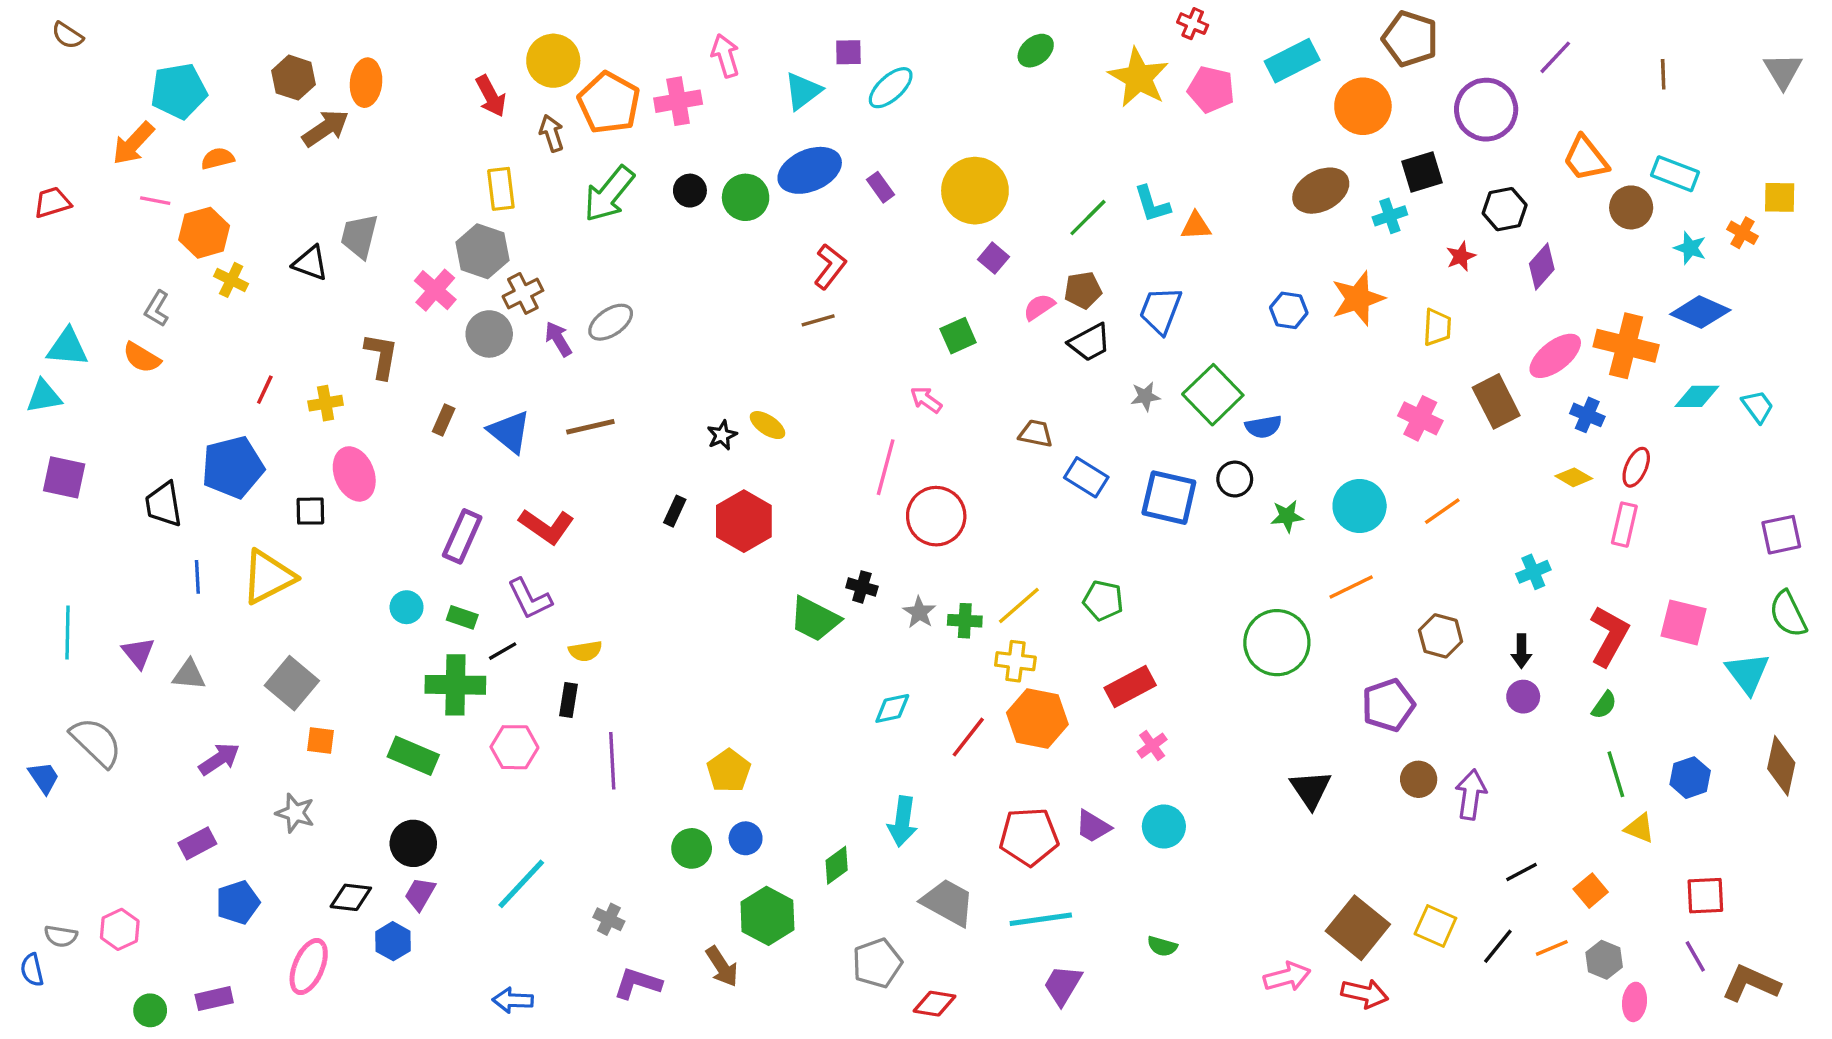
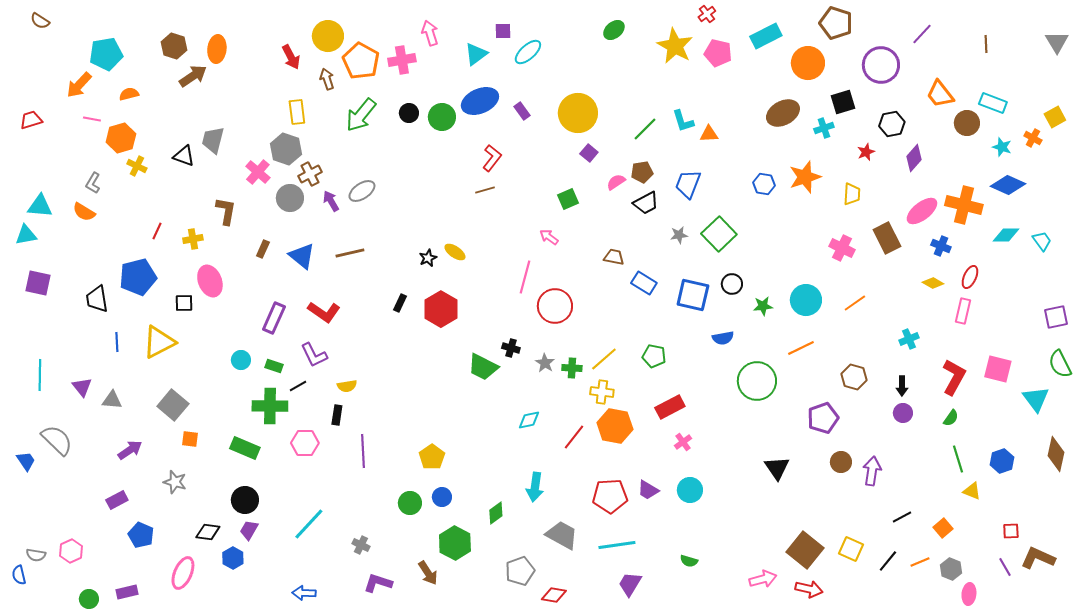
red cross: (1193, 24) -> (707, 14), turned 30
yellow square: (1780, 197) -> (1055, 117), turned -30
blue semicircle: (1263, 427) -> (723, 338), moved
red square: (1705, 896) -> (1011, 531), size x0.7
blue pentagon: (238, 902) -> (141, 535), turned -30
brown L-shape: (1751, 983) -> (1038, 558), moved

